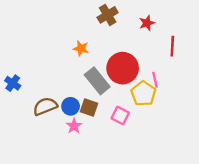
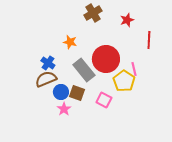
blue cross: (13, 83) -> (48, 63), moved
brown semicircle: (45, 106) -> (46, 79), moved

